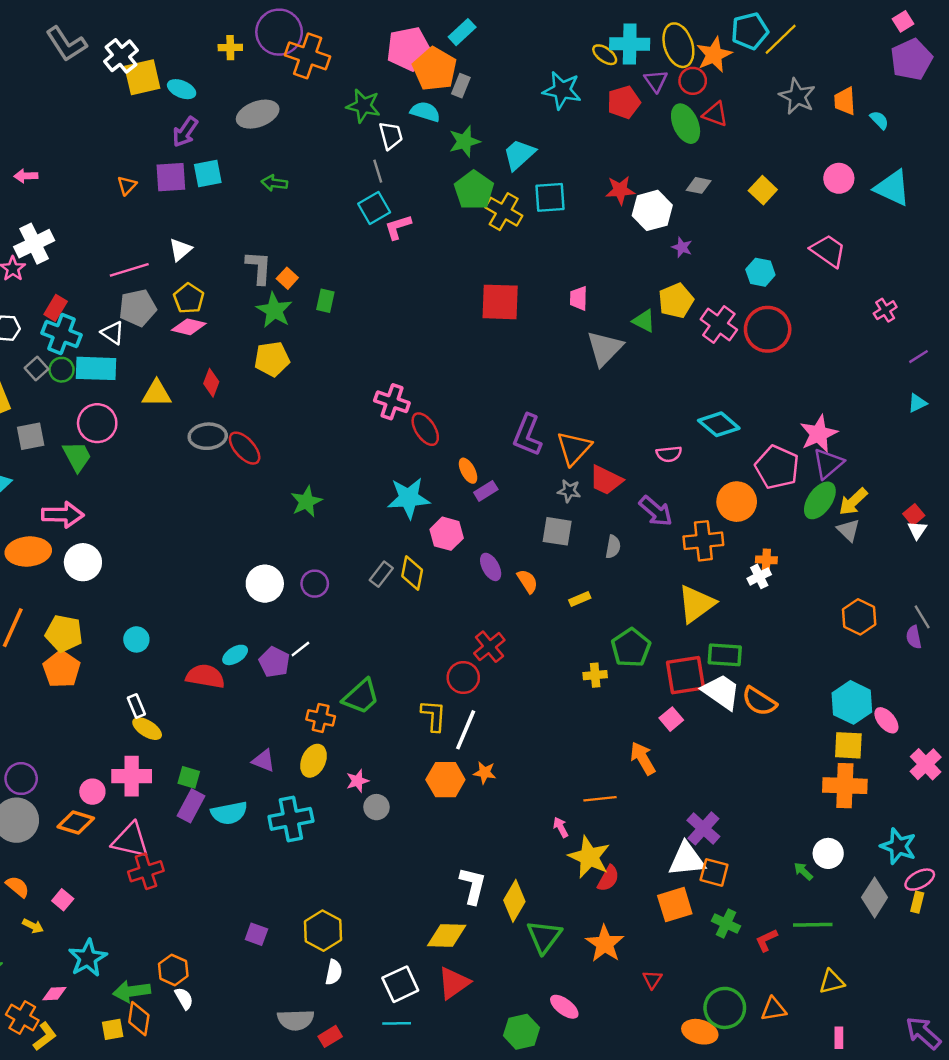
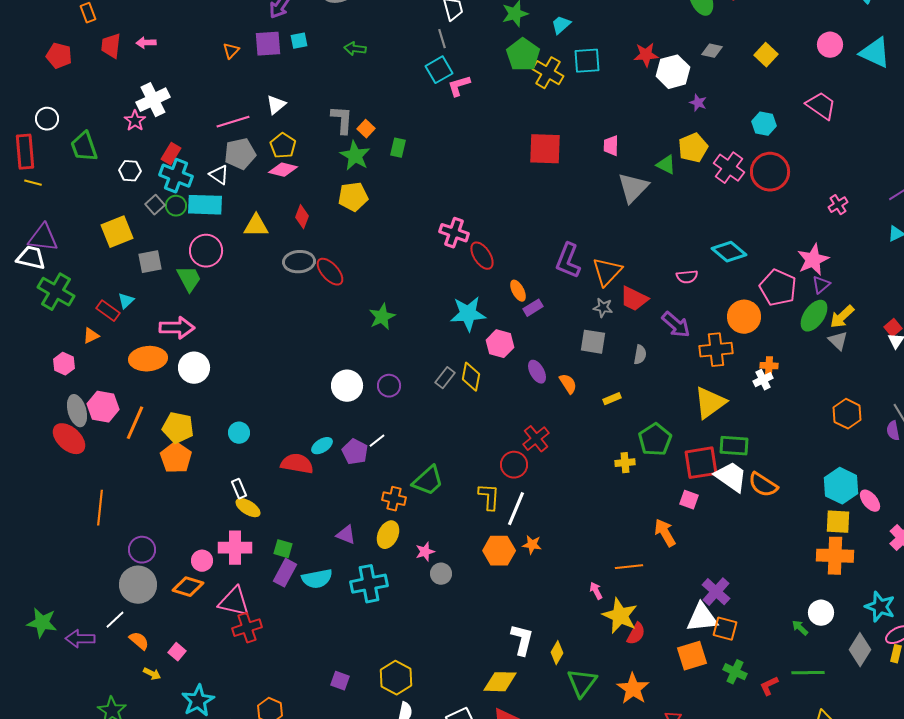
cyan trapezoid: (519, 155) -> (561, 25), size x0.7
cyan square: (208, 174) -> (299, 41), size x0.7
pink cross: (885, 310) -> (838, 205), moved
purple triangle: (828, 464) -> (821, 285), size x0.7
pink square: (671, 719) -> (689, 500), turned -30
yellow diamond: (514, 901) -> (557, 653), size x0.7

